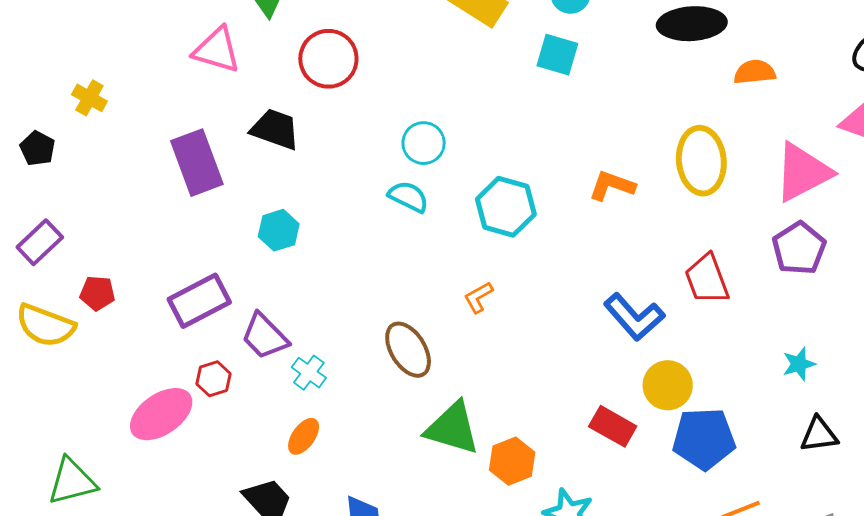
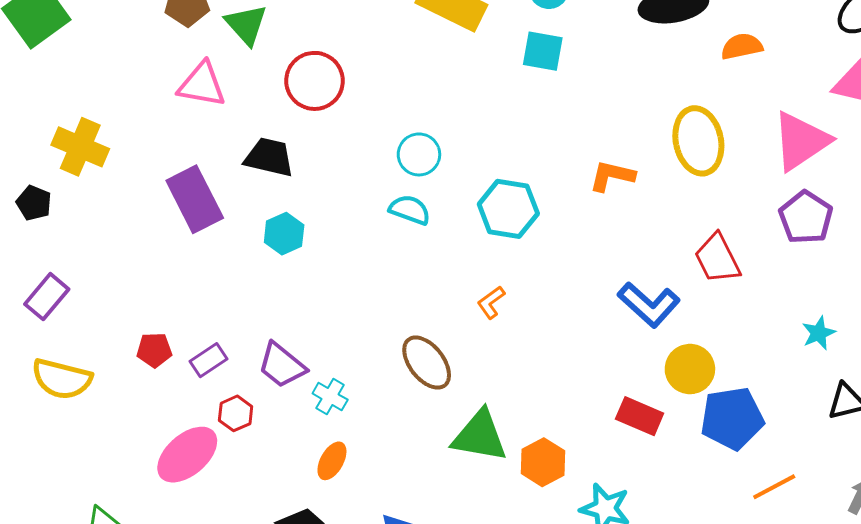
yellow cross: (89, 98) -> (80, 147), size x1.6
cyan hexagon: (279, 230) -> (284, 234), moved
red pentagon: (97, 293) -> (154, 350), moved
purple rectangle: (199, 301) -> (209, 360), moved, size x0.6

